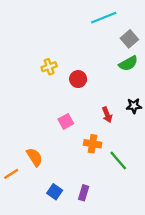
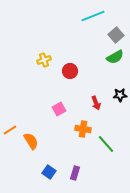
orange line: (11, 174) -> (10, 130), moved

